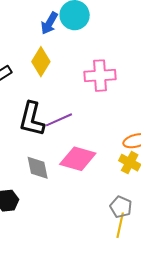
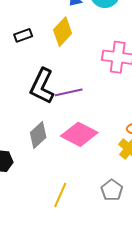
gray diamond: (38, 168) -> (38, 135), turned 48
yellow line: (120, 225) -> (60, 195), moved

